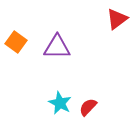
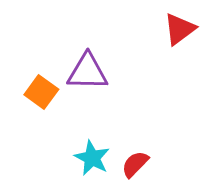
orange square: (16, 42) -> (41, 92), moved

